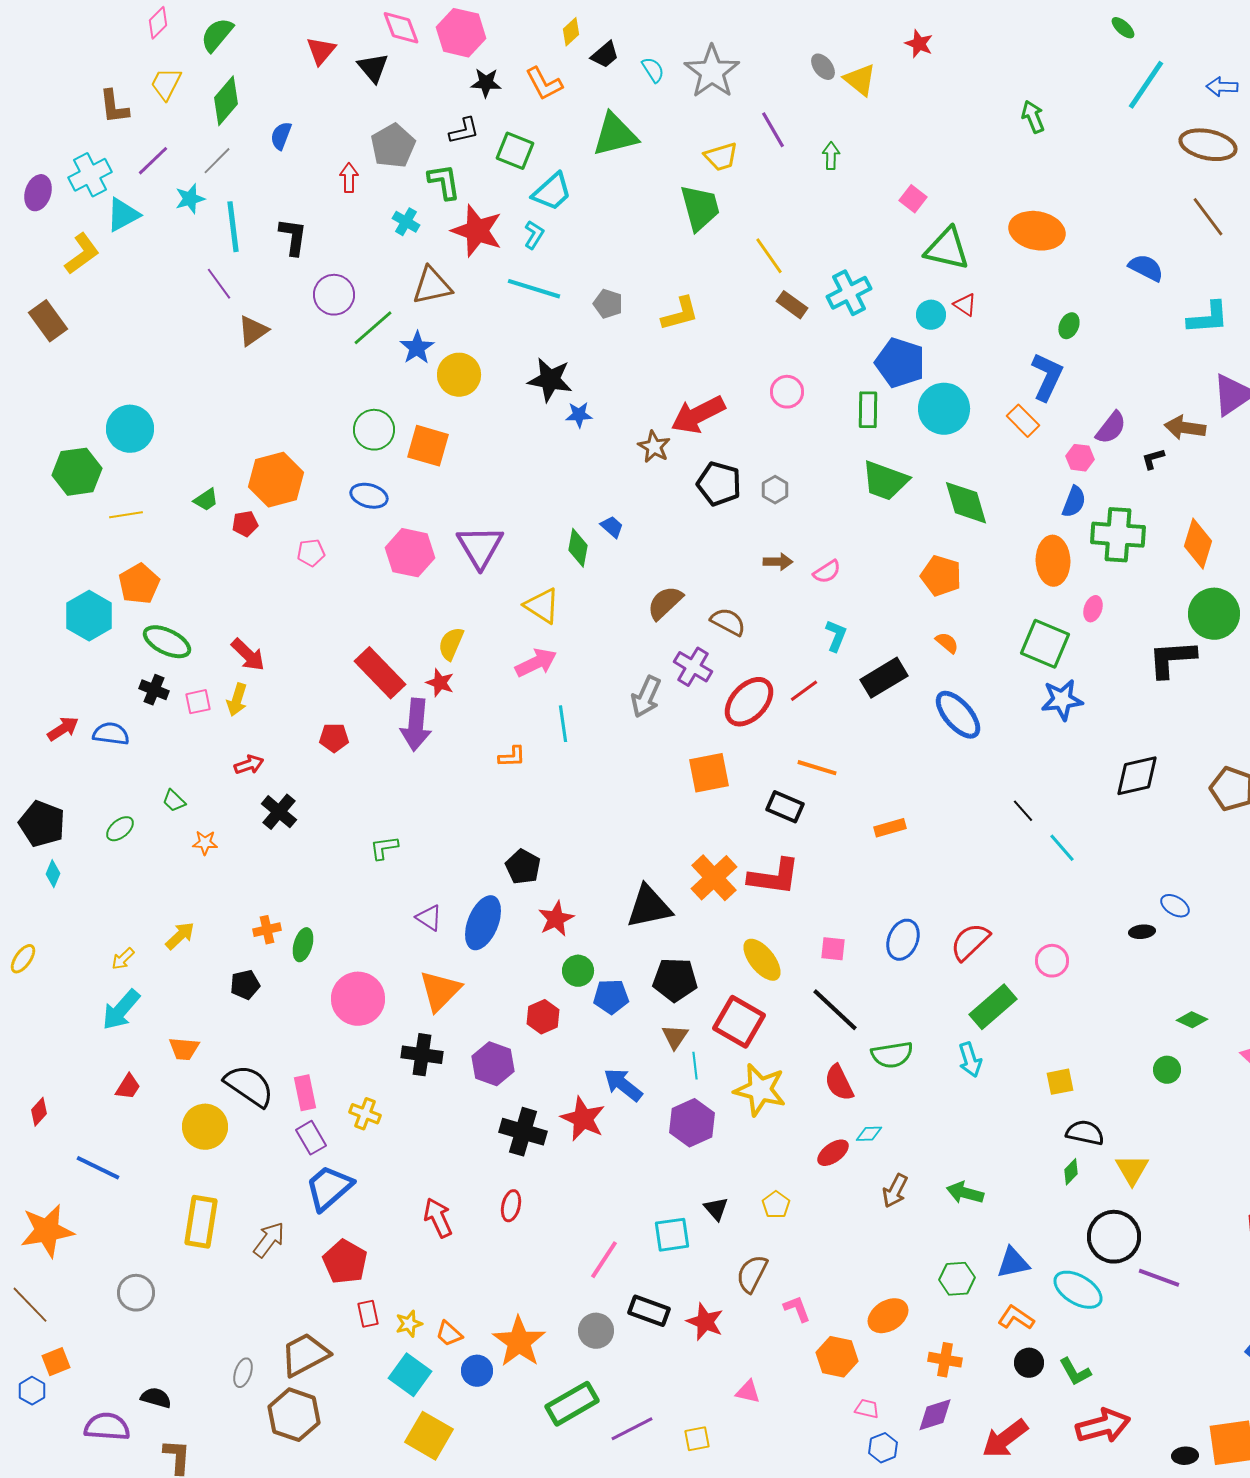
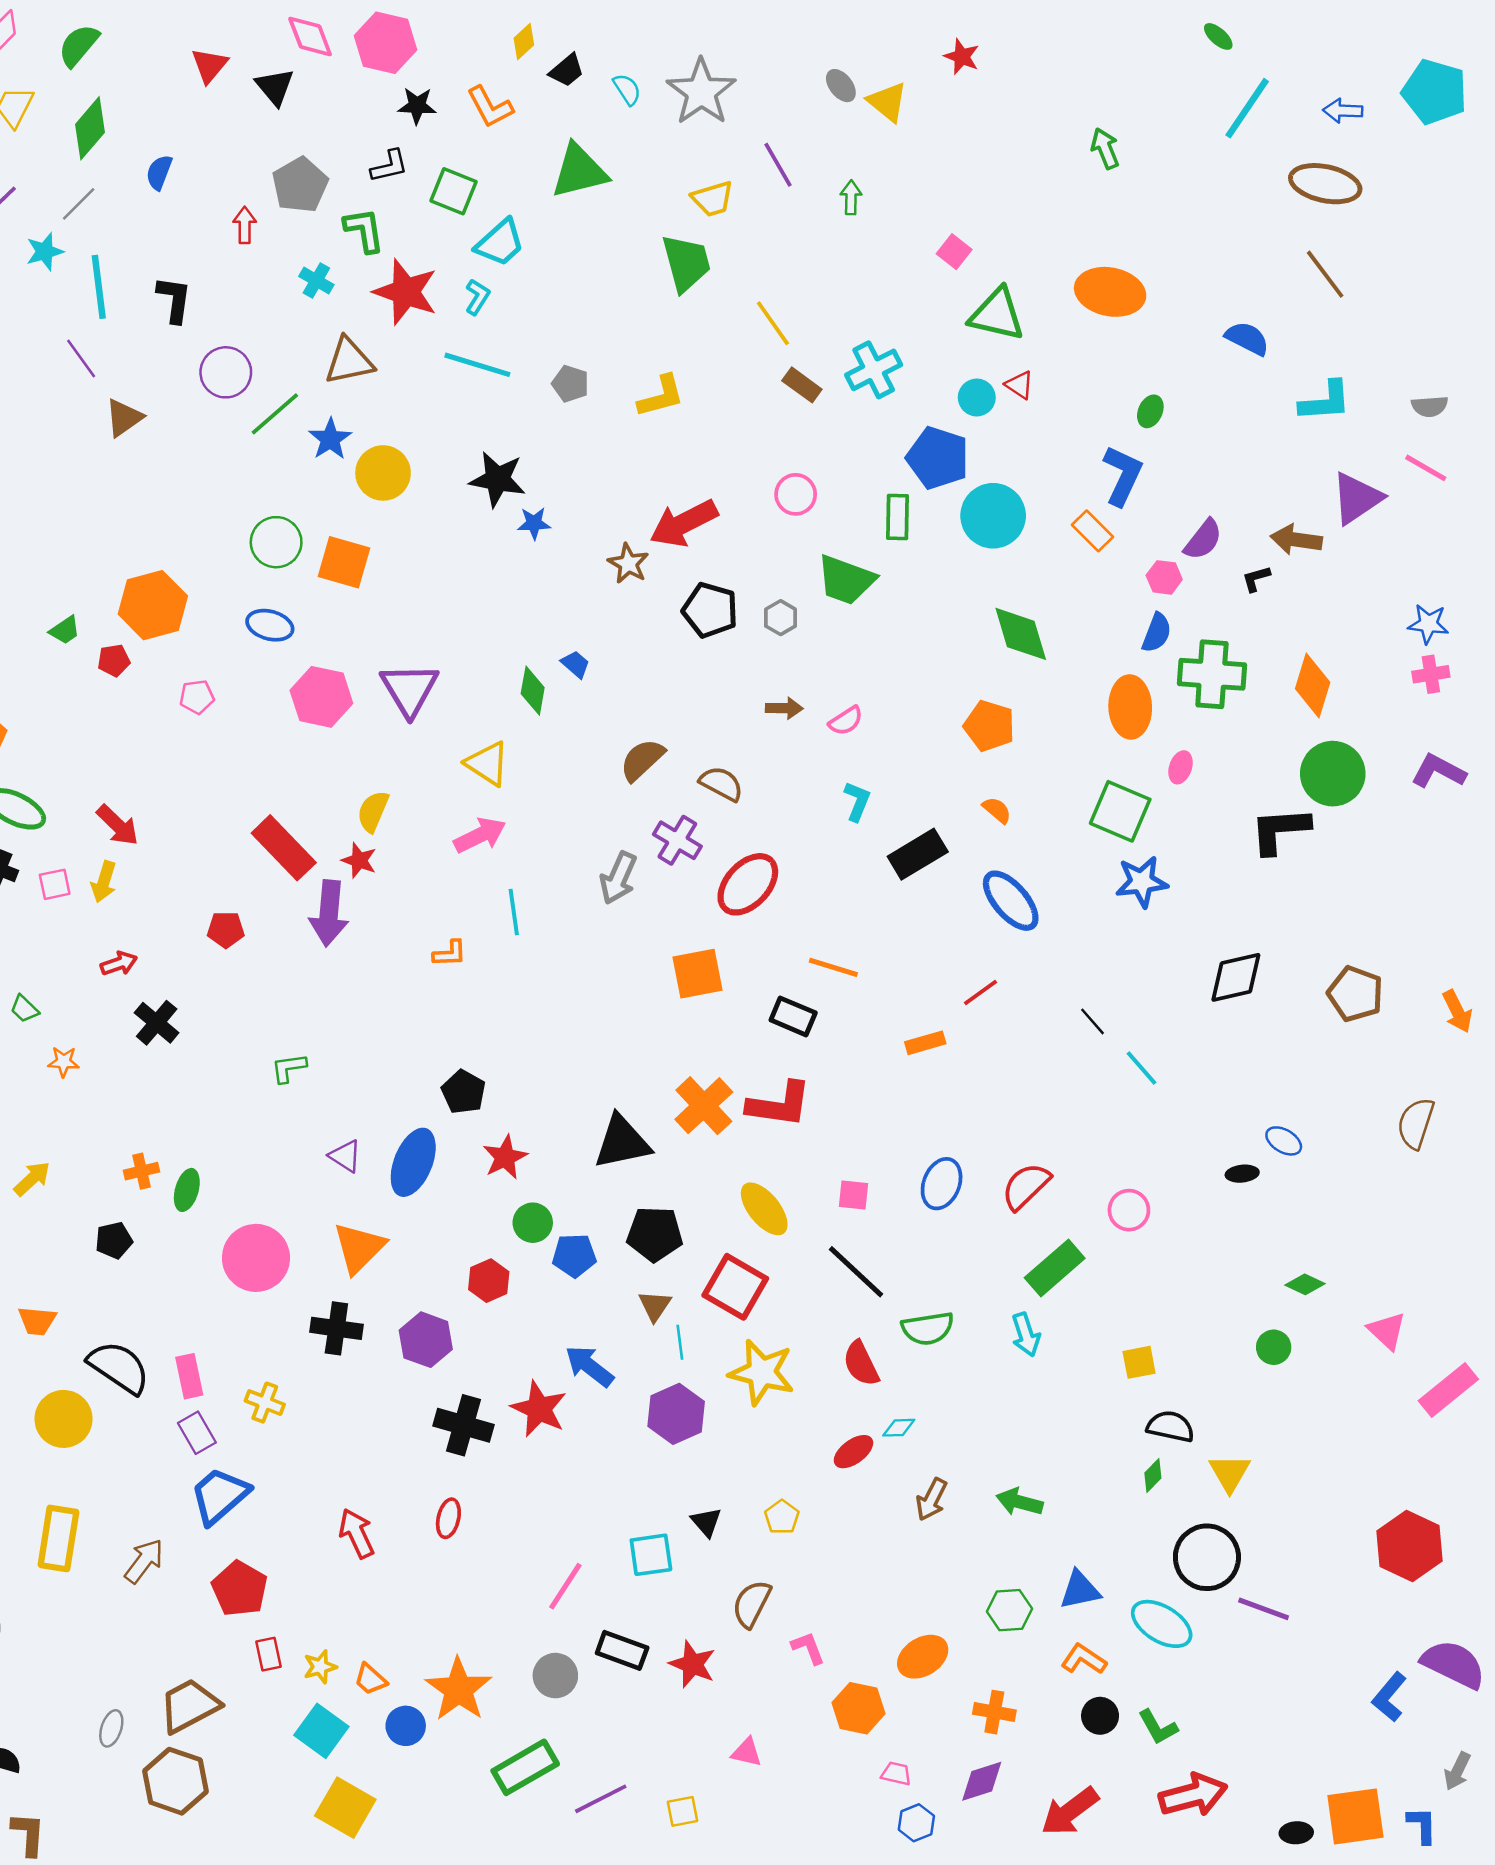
green trapezoid: (885, 481) -> (846, 580), moved
red line: (804, 691) -> (981, 992), moved

